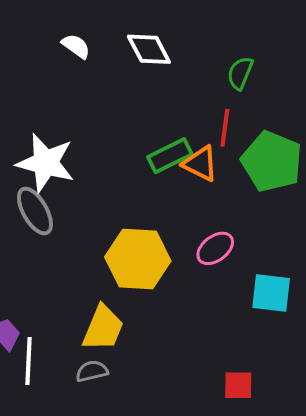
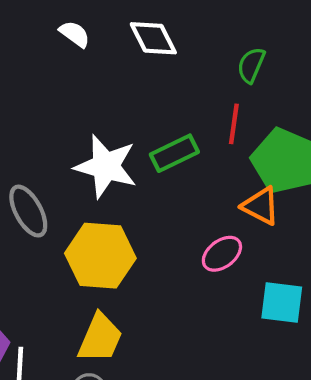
white star: (46, 163) -> (106, 166), moved
orange triangle: (200, 164) -> (261, 206), moved
yellow hexagon: (138, 259) -> (100, 256), moved

